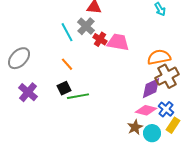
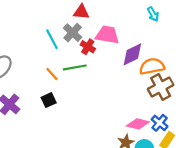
pink trapezoid: (118, 42) -> (107, 35), moved
purple diamond: (151, 88) -> (132, 54), moved
green line: (78, 96) -> (75, 67), moved

